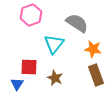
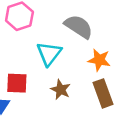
brown star: (55, 78) -> (61, 90), moved

